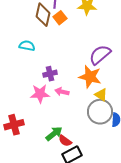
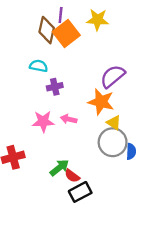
orange square: (60, 18) -> (66, 34), size x1.6
cyan semicircle: (27, 46) -> (39, 66), moved
purple cross: (50, 74) -> (55, 87), moved

